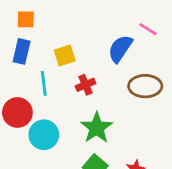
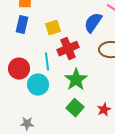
cyan line: (44, 83) -> (47, 62), moved
red cross: (85, 85) -> (68, 49), size x1.5

